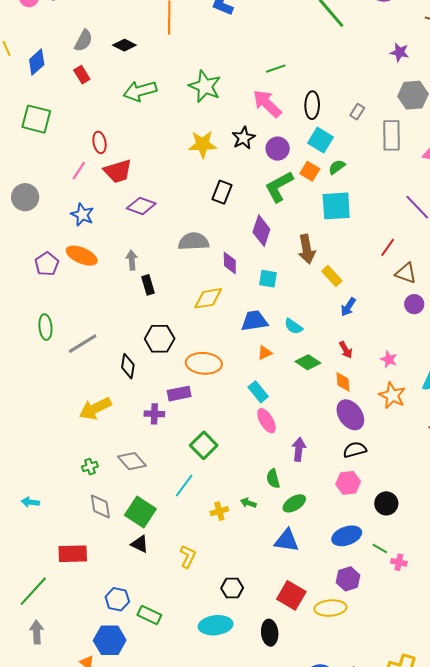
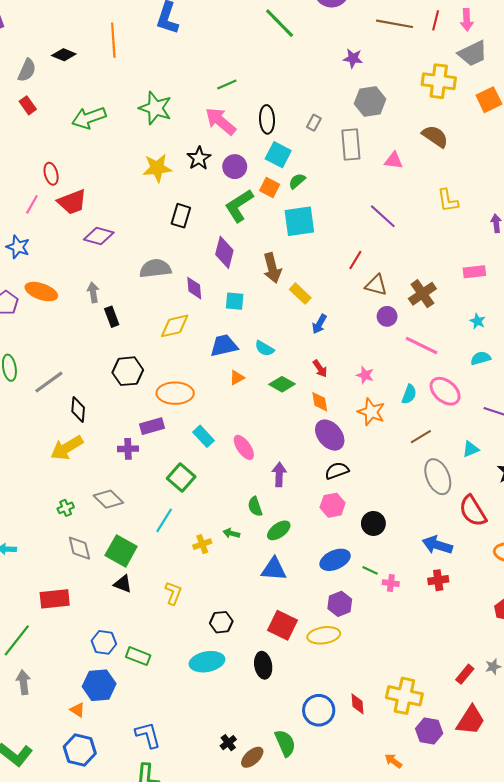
black diamond: (124, 45) -> (64, 55), moved
blue star: (82, 215) -> (18, 247), moved
black diamond: (128, 366) -> (78, 410), moved
cyan rectangle: (258, 392) -> (204, 436), moved

